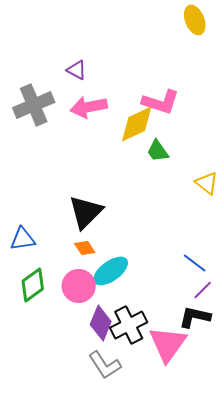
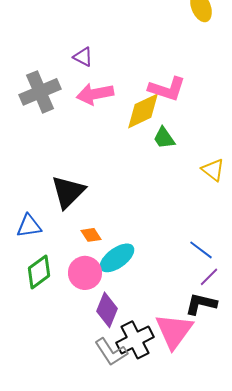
black triangle: (86, 212) -> (68, 192), moved
black cross: (129, 325) -> (135, 340), moved

